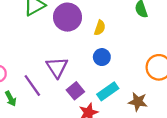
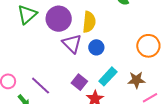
yellow semicircle: (100, 28) -> (89, 22), size x1.5
purple triangle: (57, 67) -> (72, 44), moved

